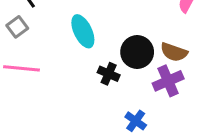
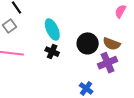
black cross: (109, 74) -> (52, 52), moved

